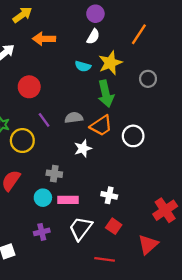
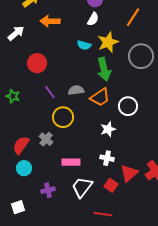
gray circle: (148, 79) -> (141, 56), size x1.6
yellow circle: (22, 141) -> (63, 117), moved
white star: (83, 149) -> (108, 129), moved
gray cross: (54, 174) -> (46, 139), moved, turned 32
cyan circle: (43, 198) -> (24, 168), moved
red triangle: (148, 244) -> (129, 173), moved

